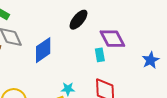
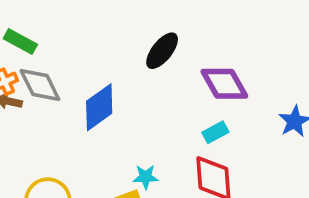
cyan rectangle: (100, 55) -> (215, 132), moved, turned 72

